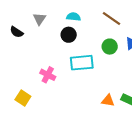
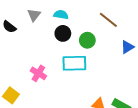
cyan semicircle: (74, 17) -> (61, 15), moved
green circle: (110, 47) -> (87, 40), moved

